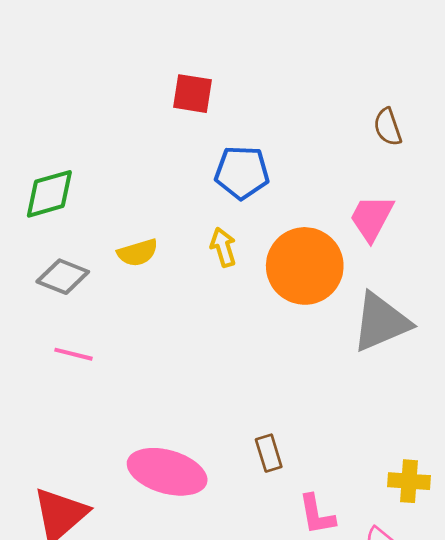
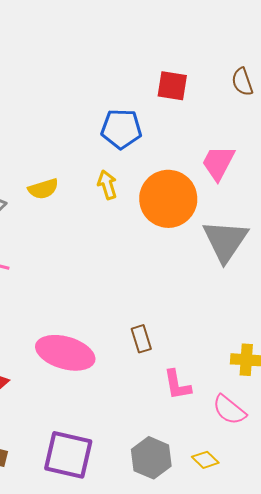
red square: (192, 94) -> (172, 86), moved
brown semicircle: (388, 127) -> (242, 82), moved
gray triangle: (381, 322) -> (225, 241), turned -33

